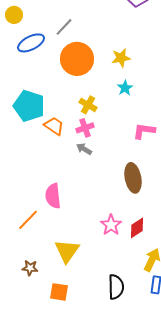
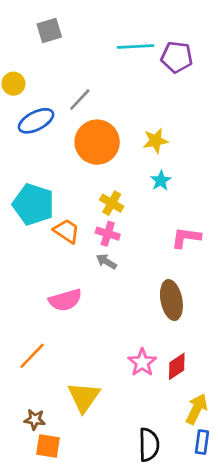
pink cross: (85, 128) -> (108, 234), turned 36
pink semicircle: (53, 196) -> (65, 300), moved, turned -100
orange square: (59, 292) -> (48, 446), moved

